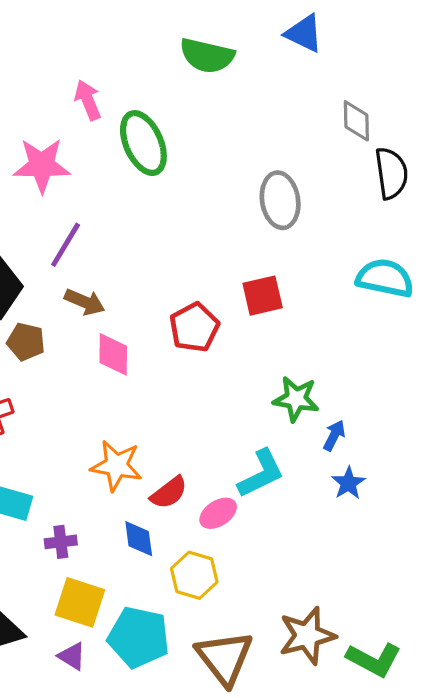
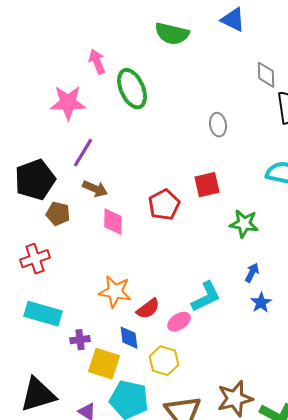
gray ellipse: (280, 200) -> (218, 125), size x0.7
green star: (296, 399) -> (244, 224), moved
yellow square: (80, 602) -> (104, 364), moved

